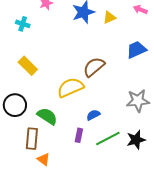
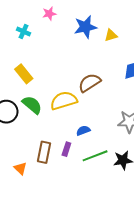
green semicircle: (47, 116) -> (32, 105), moved
brown rectangle: (32, 139) -> (44, 152), moved
orange triangle: (43, 159) -> (20, 168), moved

